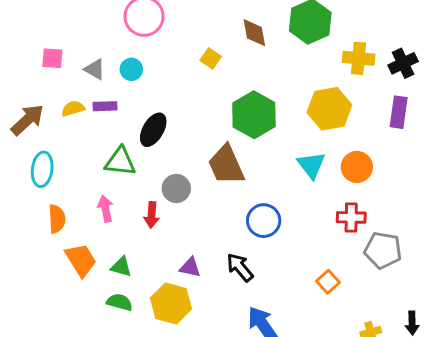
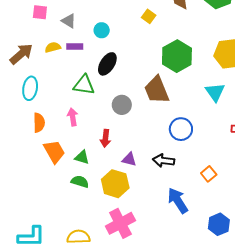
cyan circle: (131, 69) -> (102, 30), moved
red arrow: (152, 215) -> (105, 138), moved
black arrow: (240, 267) -> (163, 161), turned -45
orange square: (328, 282) -> (209, 174), moved

